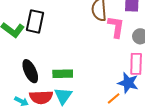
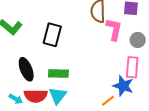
black rectangle: (35, 21) -> (52, 35), moved

